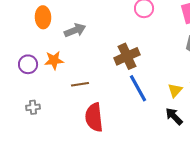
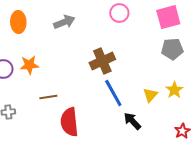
gray arrow: (75, 30) -> (64, 22), moved
brown line: (80, 84) -> (48, 97), moved
black arrow: (174, 116) -> (132, 121), moved

